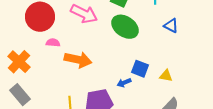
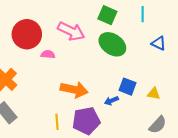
pink semicircle: (53, 43) -> (48, 54), moved
orange arrow: (78, 60) -> (74, 90), moved

